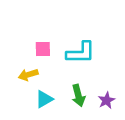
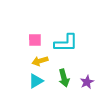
yellow arrow: (28, 75) -> (40, 61), moved

